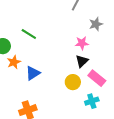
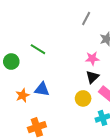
orange star: (14, 62) -> (23, 95), moved
blue triangle: (33, 73) -> (42, 89), turned 42

